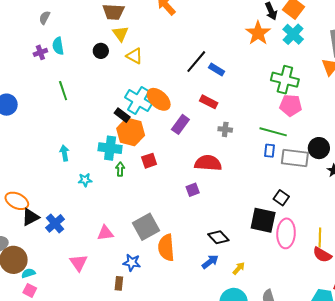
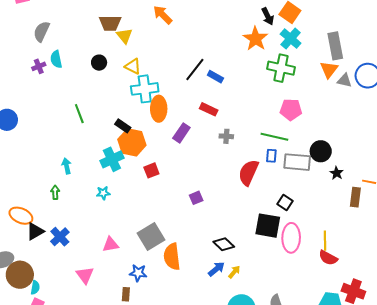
gray semicircle: (45, 18) -> (42, 31), size x1.5
yellow triangle: (120, 34) -> (124, 36), moved
green cross: (285, 80) -> (281, 68), moved
green line: (63, 91) -> (79, 114), moved
orange ellipse: (159, 99) -> (159, 109), turned 50
cyan cross: (138, 100) -> (145, 89), moved, turned -36
cyan cross: (110, 148) -> (112, 159), turned -30
red semicircle: (208, 163) -> (248, 173), moved, turned -68
green arrow: (120, 169) -> (55, 192), moved
cyan star: (85, 180) -> (103, 193), moved
yellow arrow: (239, 268) -> (234, 272), moved
cyan semicircle: (28, 273) -> (35, 288), turned 120

